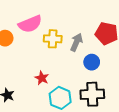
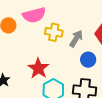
red star: (42, 78) -> (38, 68), size x1.5

